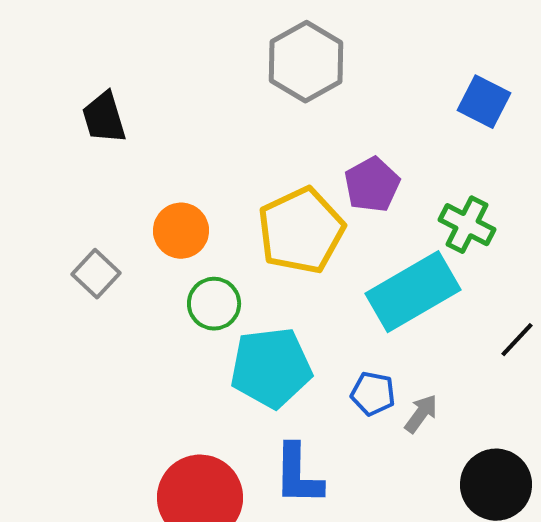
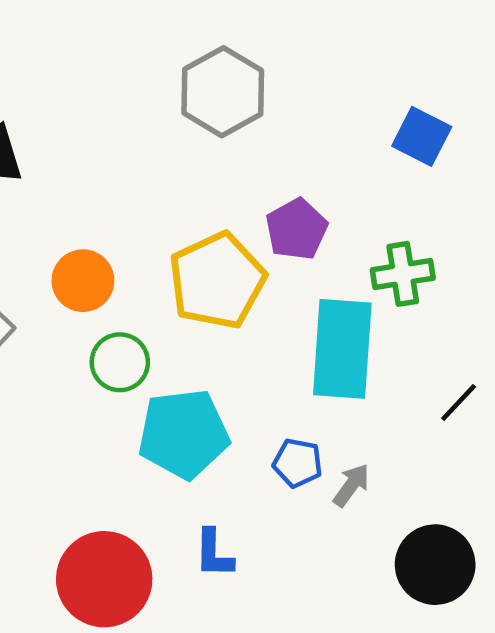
green cross: (467, 225) -> (403, 274), turned -36
cyan rectangle: (413, 292) -> (342, 349), turned -56
blue L-shape: (298, 475) -> (214, 553), size x0.7

